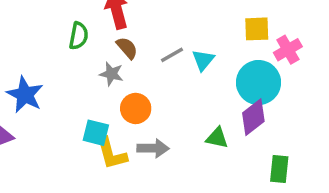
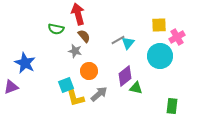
green semicircle: (79, 36) -> (56, 29), turned 91
gray line: (172, 55) -> (118, 40), moved
purple diamond: (253, 117) -> (125, 76), moved
cyan square: (96, 133) -> (66, 85), turned -35
gray arrow: (153, 148) -> (99, 94), turned -42

